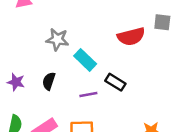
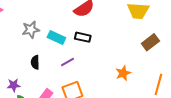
purple star: (16, 82) -> (14, 85), moved
black rectangle: (115, 82) -> (83, 37), moved

